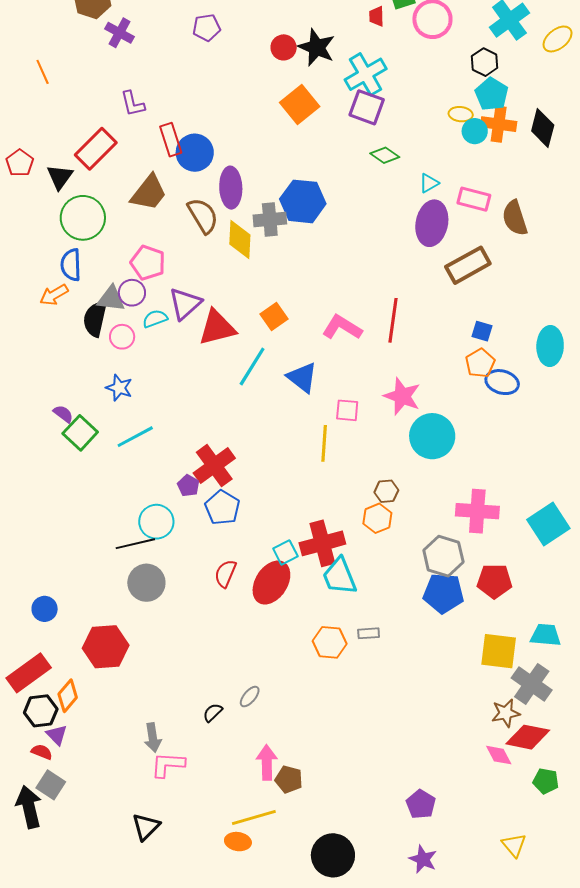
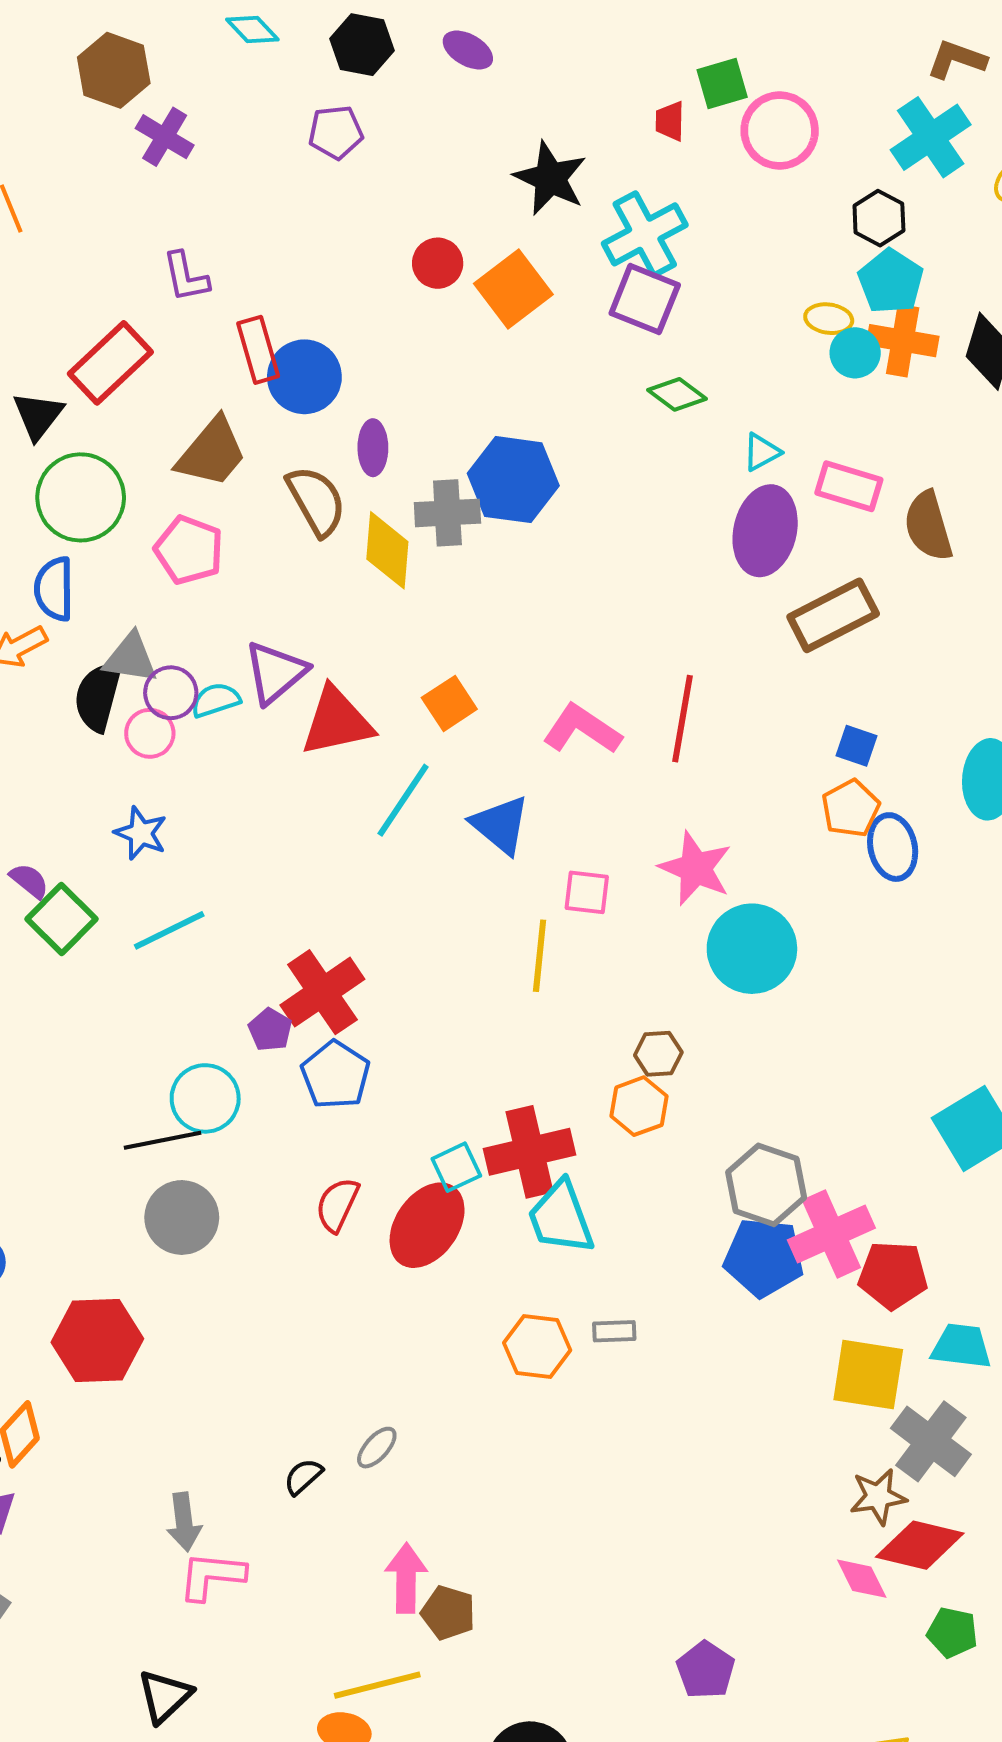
red circle: (284, 47) -> (438, 263), moved
purple ellipse: (231, 188) -> (373, 448), size x0.7
pink pentagon: (148, 263) -> (189, 550), moved
purple circle: (132, 293) -> (171, 693), moved
blue ellipse: (502, 382) -> (893, 847), turned 60
pink cross: (477, 511) -> (831, 1234), moved, turned -30
red pentagon: (494, 581) -> (893, 1275), moved

